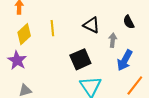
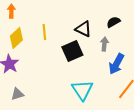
black semicircle: (129, 22) -> (113, 22), moved, turned 88
black square: (80, 59) -> (72, 51), moved

